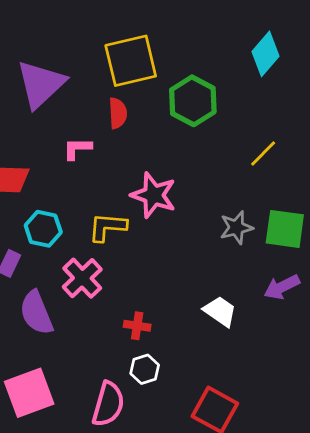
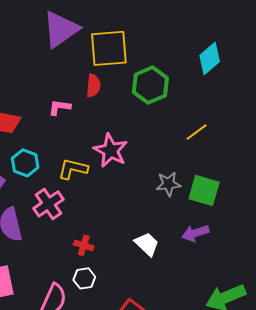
purple triangle: (41, 84) -> (61, 29), moved

